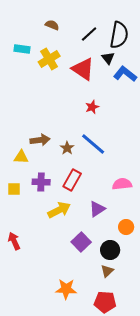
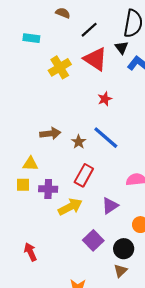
black line: (89, 34) -> (89, 30), moved
yellow cross: (49, 59) -> (60, 67), moved
yellow triangle: (21, 157) -> (30, 164), moved
purple cross: (41, 182) -> (48, 189), moved
red arrow: (14, 241) -> (30, 252), moved

